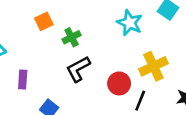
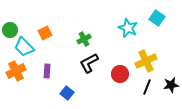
orange square: (44, 21) -> (45, 33), moved
black line: (140, 101) -> (147, 87), moved

